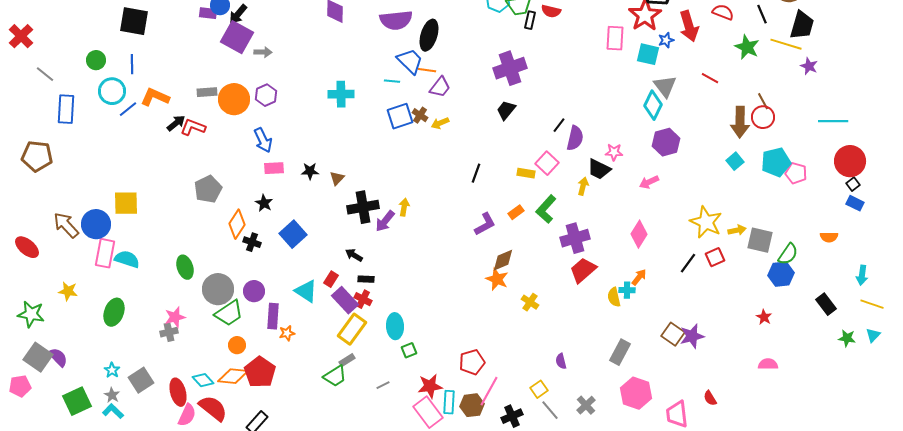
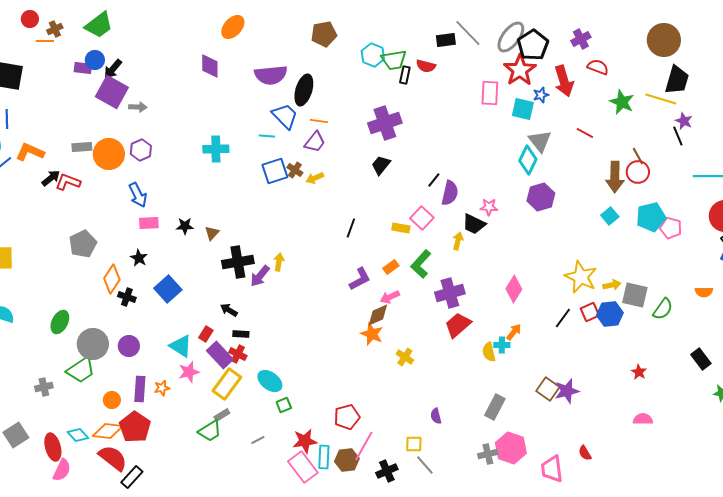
black line: (762, 14) -> (678, 136), moved
orange line: (427, 70) -> (319, 121), moved
pink arrow: (649, 182) -> (390, 297), moved
green ellipse: (185, 267) -> (60, 322), turned 45
blue hexagon: (781, 274) -> (610, 314), moved
green trapezoid: (229, 313) -> (81, 370), moved
purple rectangle: (273, 316) -> (140, 389), moved
pink star: (175, 317) -> (189, 372), moved
cyan ellipse: (395, 326) -> (270, 381), turned -50
yellow square: (539, 389) -> (414, 444), turned 36
gray cross: (586, 405) -> (488, 454), moved, turned 30
red semicircle: (213, 408) -> (113, 458), moved

